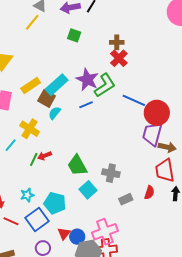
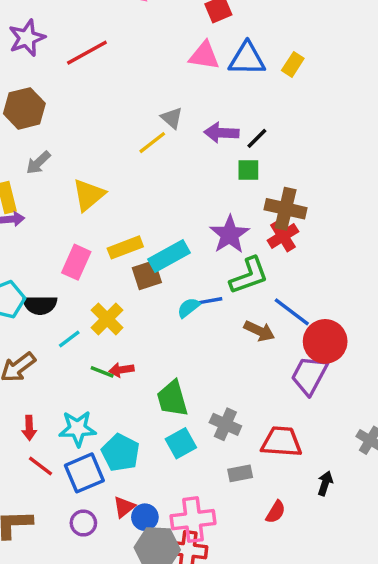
green square: (74, 35) -> (248, 170), moved, turned -32
brown cross: (117, 42) -> (286, 209), size x1.6
purple star: (87, 80) -> (230, 234), moved
brown square: (47, 98) -> (147, 275), turned 30
cyan semicircle: (55, 113) -> (188, 308), moved
brown arrow: (167, 147) -> (259, 331), moved
green line: (34, 159) -> (102, 372), turned 72
red trapezoid: (165, 170) -> (282, 442), moved, turned 90
red semicircle: (149, 192) -> (276, 512), moved
cyan star: (27, 195) -> (78, 429), size x1.5

